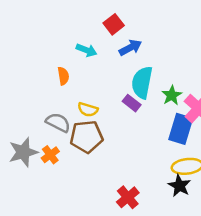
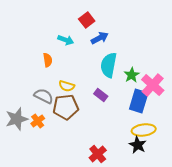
purple rectangle: (132, 103) -> (101, 95), moved

